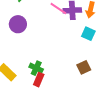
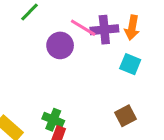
purple circle: (18, 24) -> (60, 45), moved

